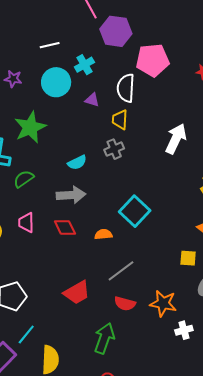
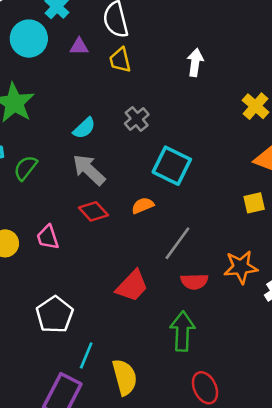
white arrow: (176, 139) -> (195, 63), size x0.7
gray cross: (114, 149) -> (137, 119), moved
gray arrow: (71, 195) -> (89, 170), turned -116
pink trapezoid: (26, 223) -> (48, 237), moved

